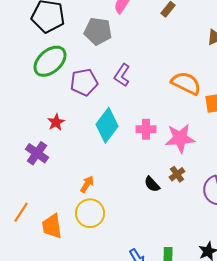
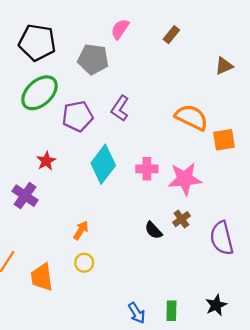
yellow circle: (90, 213) -> (84, 263), size x0.6

